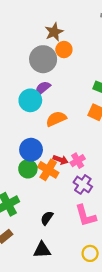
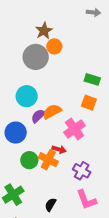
purple semicircle: (43, 88) -> (38, 116), moved
blue circle: (31, 150) -> (16, 133), moved
pink cross: (78, 161) -> (75, 129), moved, size x1.5

